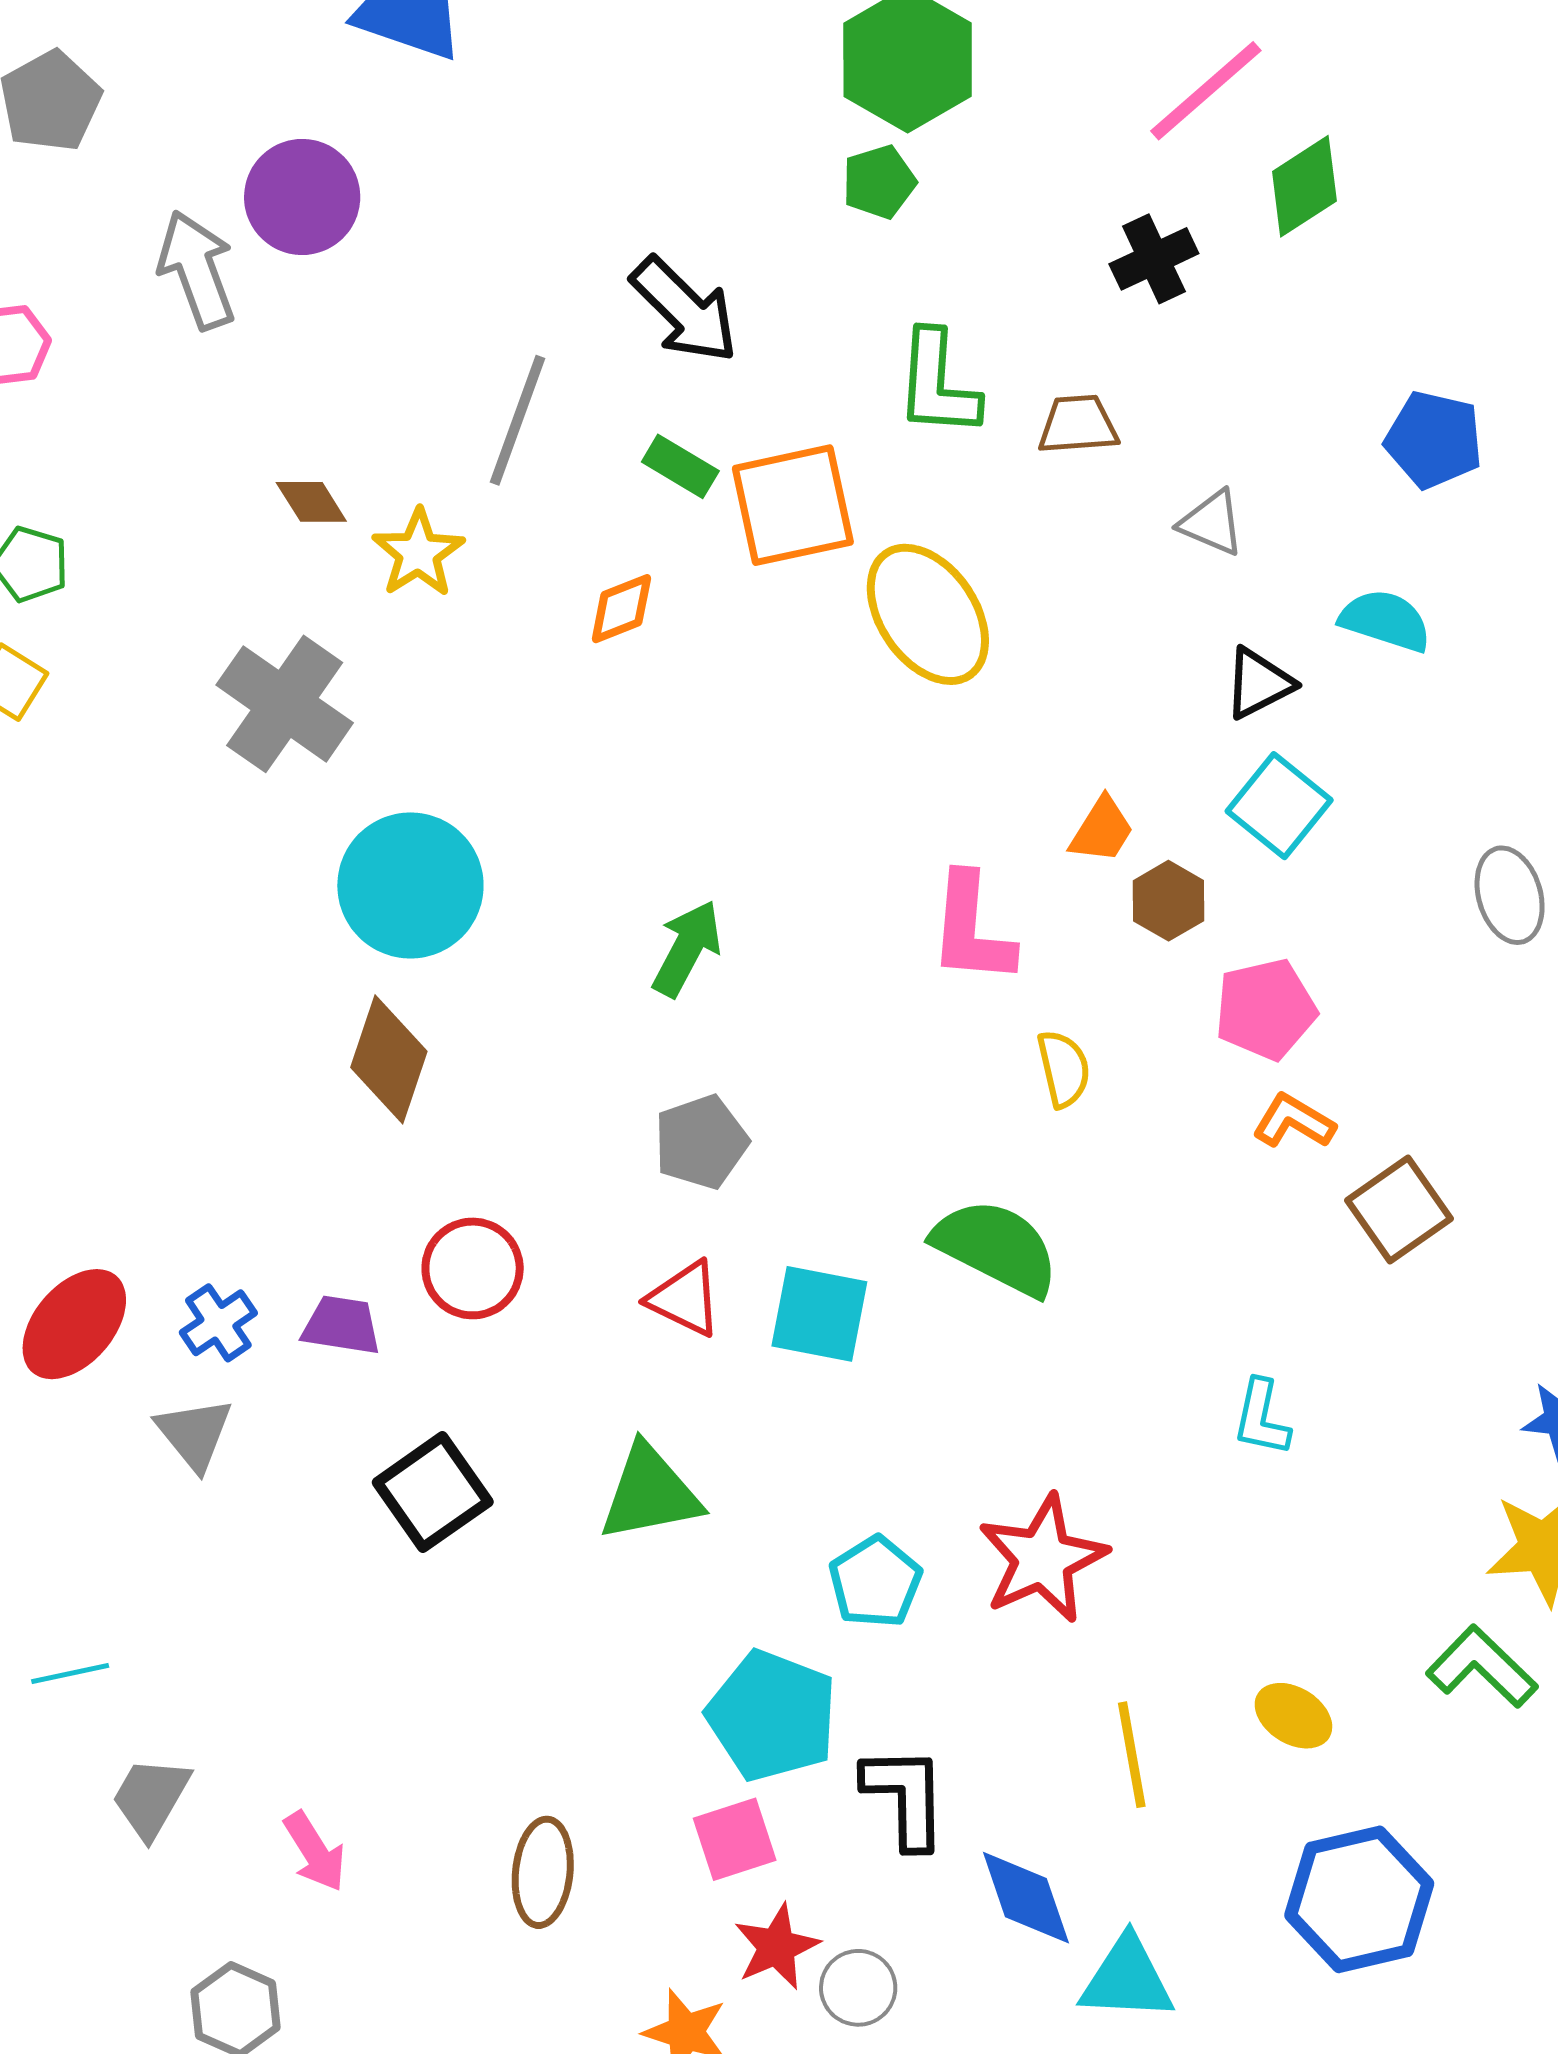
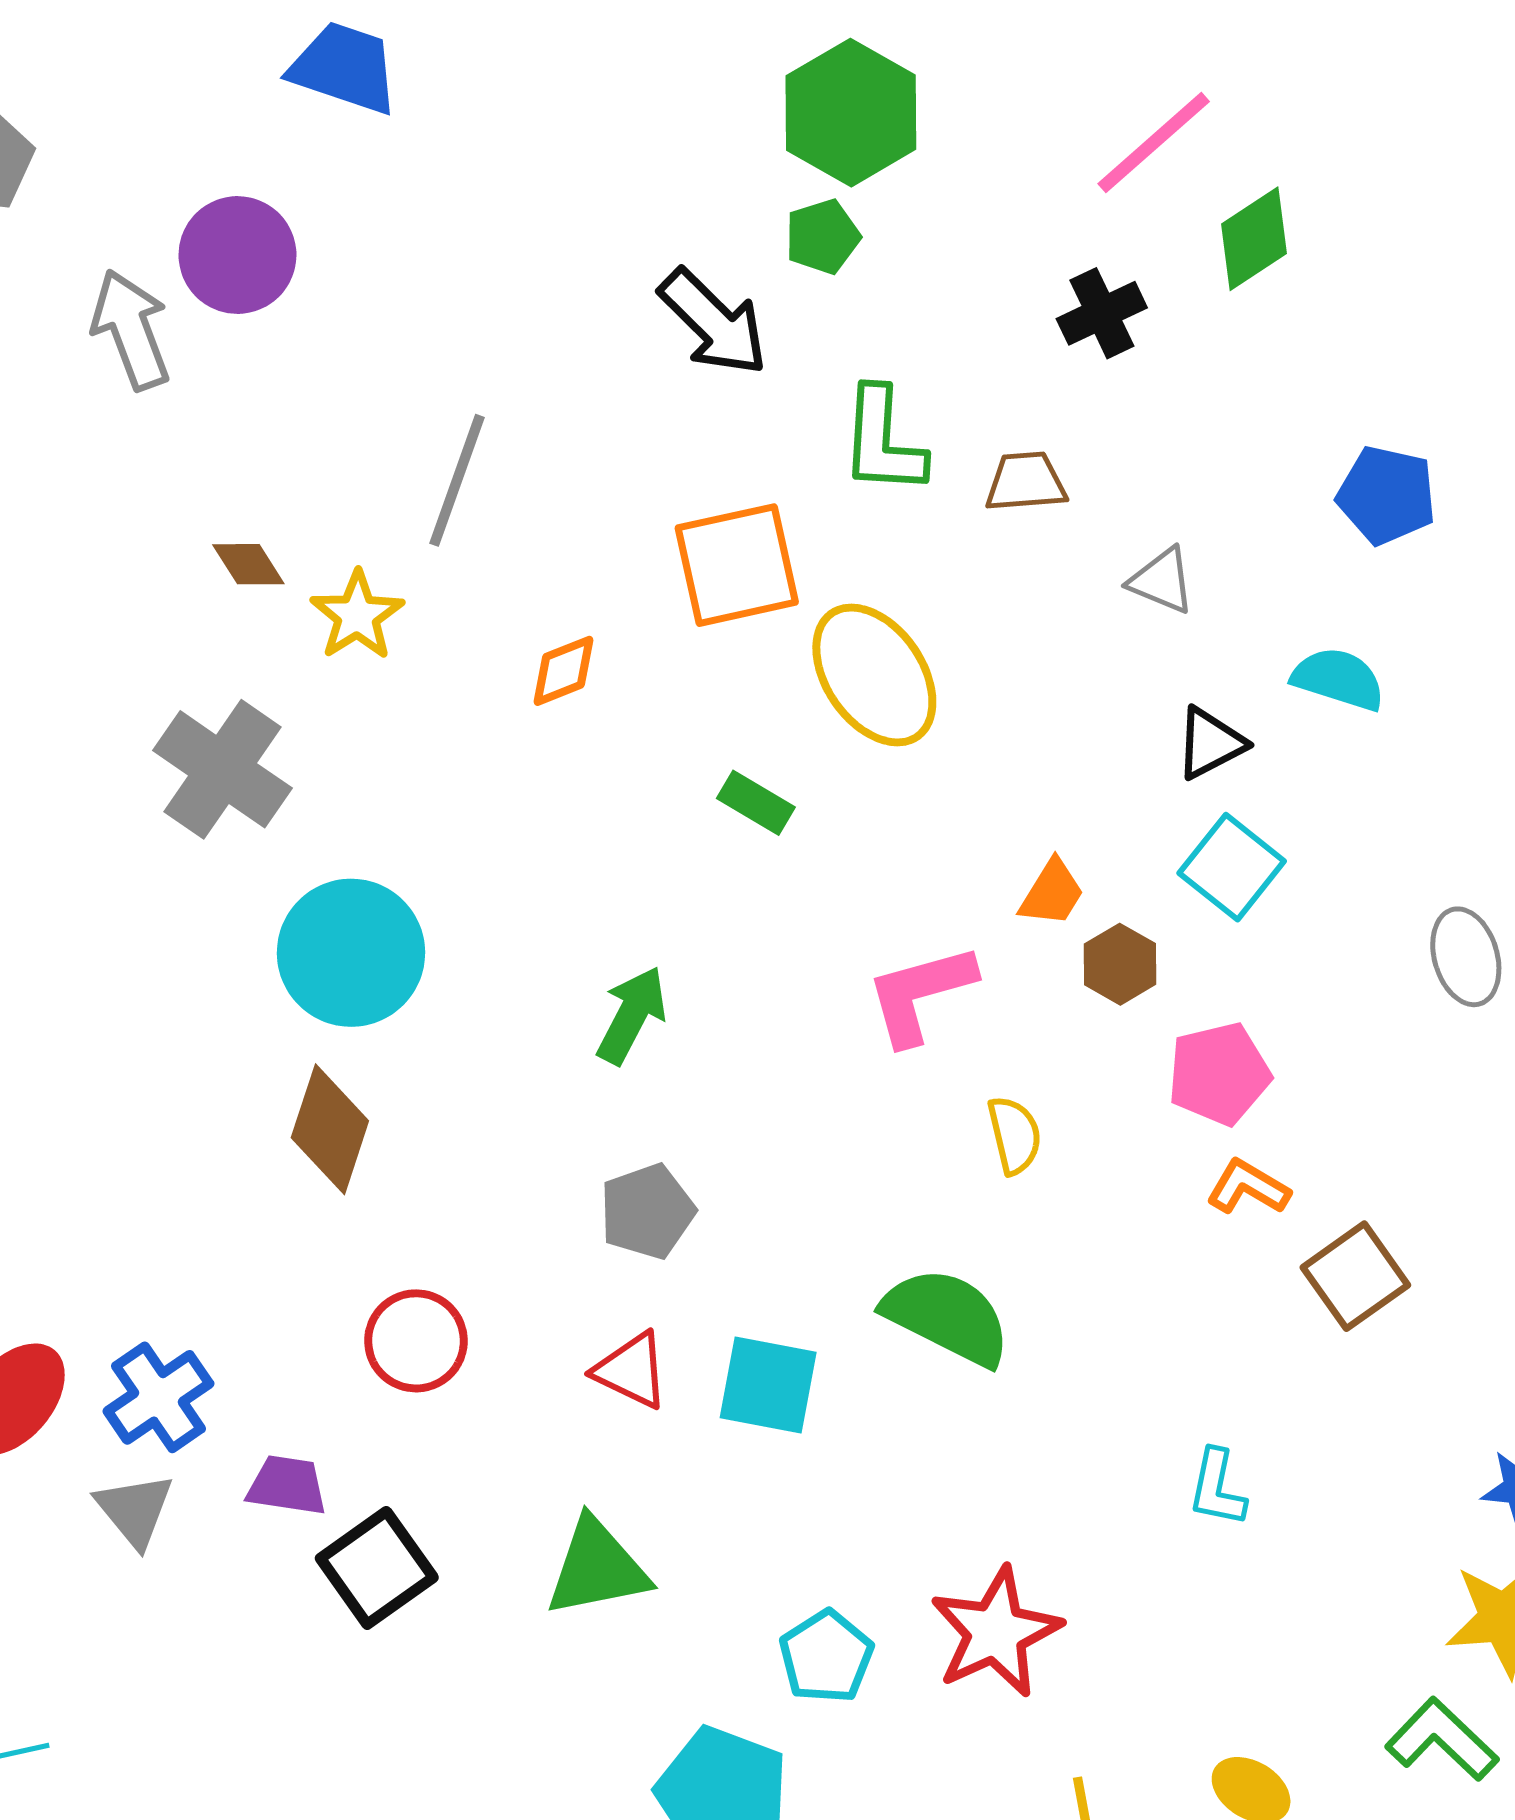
black arrow: (685, 310) -> (713, 322), moved
green rectangle: (680, 466) -> (756, 803), moved
pink L-shape: (971, 929) -> (920, 994), turned 70
blue cross: (218, 1323) -> (158, 1397), size x1.4
purple trapezoid: (342, 1325) -> (287, 1485), moved

